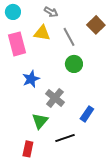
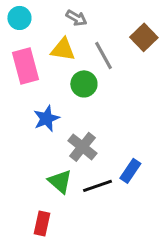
green circle: (74, 64) -> (84, 84), moved
green triangle: (40, 121) -> (60, 181), turned -30
black line: (65, 138) -> (97, 186), moved

